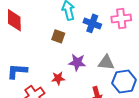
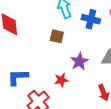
purple star: (77, 62) -> (79, 61), turned -30

